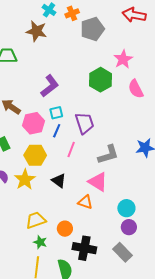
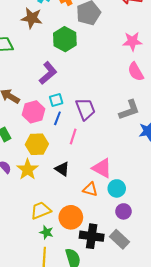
pink star: (123, 59) -> (132, 41), moved, turned 30
green hexagon: (101, 80) -> (65, 39), moved
gray L-shape: (108, 155) -> (129, 110), moved
cyan circle: (126, 208) -> (117, 188), moved
purple circle: (129, 227) -> (123, 211), moved
orange circle: (65, 229) -> (71, 217), size x1.5
gray rectangle: (122, 252) -> (119, 239), moved

